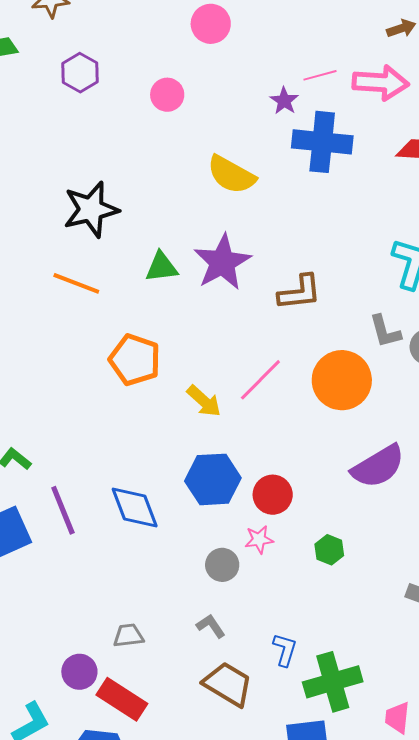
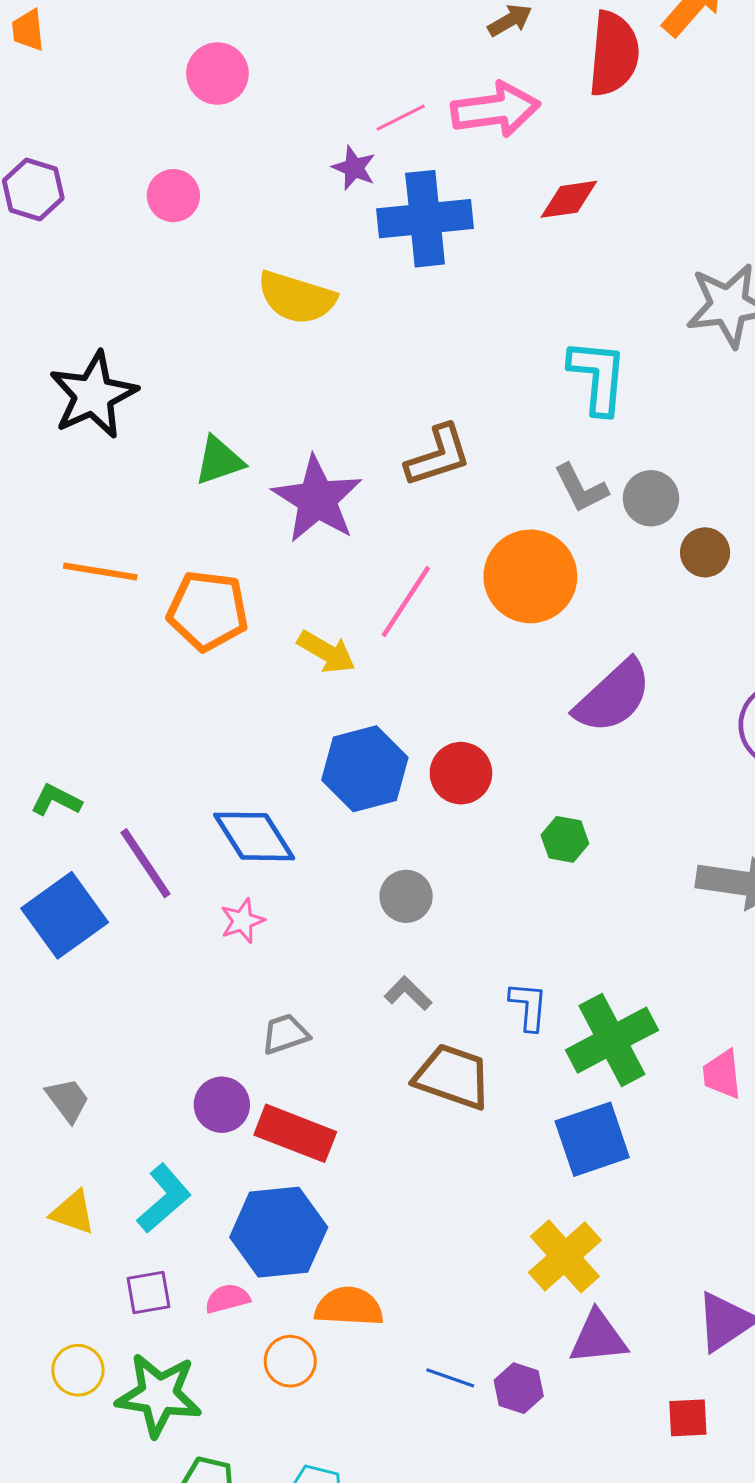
purple star: (222, 262) -> (317, 499), moved
orange line: (76, 283) -> (100, 571), moved
pink star: (259, 540) -> (242, 921), moved

